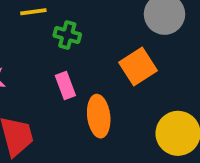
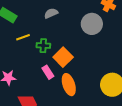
orange square: (138, 67) -> (63, 57), moved

